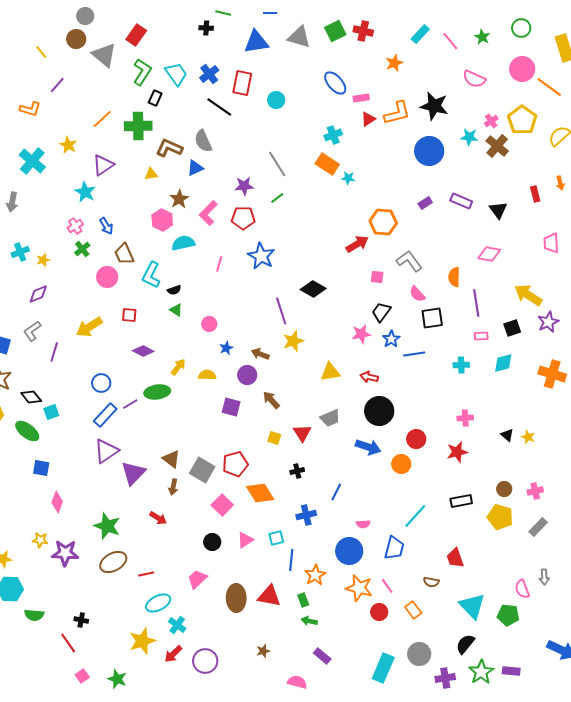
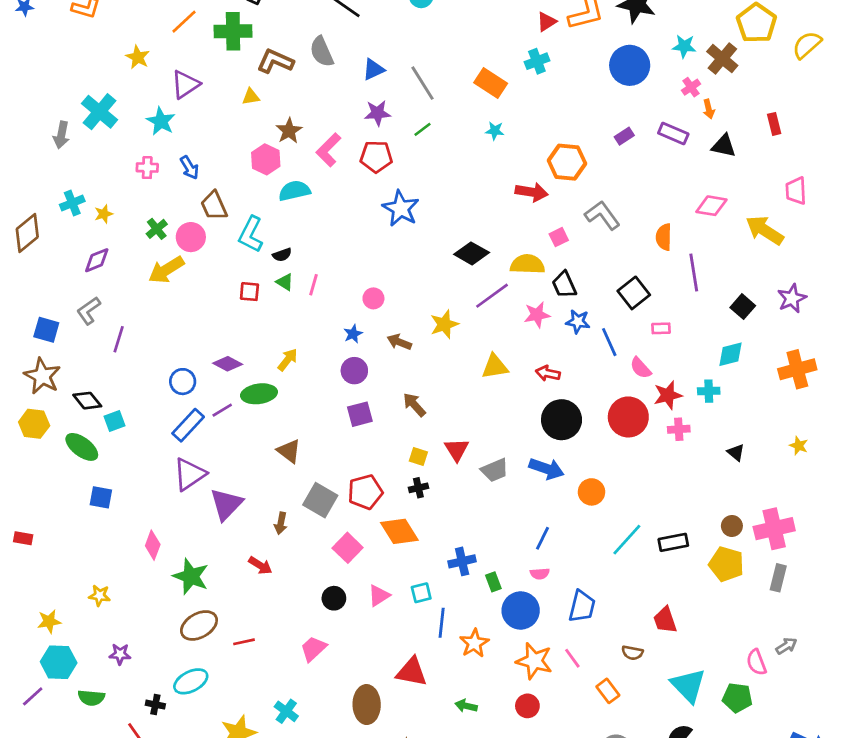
pink cross: (491, 121) -> (691, 87), moved
cyan cross: (333, 135) -> (537, 61), moved
cyan cross: (32, 161) -> (99, 112), moved
blue triangle: (195, 168) -> (373, 69), moved
cyan star: (348, 178) -> (495, 131), moved
orange arrow: (560, 183) -> (709, 109), moved
black triangle: (498, 210) -> (724, 146), turned -42
pink cross: (75, 226) -> (147, 168), turned 35
red arrow: (357, 244) -> (532, 192), turned 40
green cross: (82, 249) -> (157, 229), moved
pink line: (219, 264) -> (313, 285), moved
pink square: (377, 277) -> (559, 237), turned -32
pink semicircle: (417, 294) -> (641, 368), moved
yellow arrow: (528, 295) -> (765, 230), moved
purple line: (281, 311) -> (492, 296), moved, turned 72
black trapezoid: (381, 312) -> (564, 285), turned -60
red square: (129, 315) -> (249, 292), moved
black square: (432, 318) -> (634, 293), turned -30
pink circle: (209, 324) -> (373, 298), moved
yellow arrow: (89, 327) -> (166, 270), moved
black square: (512, 328) -> (743, 307), turned -30
pink rectangle: (481, 336) -> (661, 328), moved
blue star: (391, 339) -> (578, 322), turned -30
purple diamond: (143, 351) -> (228, 364), moved
blue line: (414, 354) -> (609, 342), turned 75
cyan cross: (461, 365) -> (709, 391), moved
orange cross: (552, 374) -> (797, 369), turned -32
yellow semicircle: (207, 375) -> (527, 264), moved, size x1.4
purple circle: (247, 375) -> (354, 371), moved
purple square: (231, 407) -> (360, 414), turned -30
gray trapezoid: (330, 418) -> (495, 470), moved
yellow star: (528, 437) -> (799, 446), moved
red circle: (416, 439) -> (628, 417), moved, size x1.5
red star: (457, 452) -> (668, 395), moved
brown triangle: (171, 459) -> (289, 451), moved
black cross: (297, 471) -> (418, 488), moved
pink cross: (535, 491) -> (774, 529), size x1.8
blue line: (336, 492) -> (542, 538), moved
pink diamond: (57, 502) -> (153, 545), moved
cyan line: (415, 516) -> (627, 540), moved
gray rectangle: (538, 527) -> (778, 578), turned -30
purple star: (65, 553) -> (120, 654), moved, size x0.6
gray arrow: (544, 577) -> (786, 646), turned -119
brown ellipse: (236, 598) -> (367, 705), moved
green rectangle: (303, 600) -> (493, 582), moved
cyan ellipse: (158, 603) -> (191, 681), moved
red circle: (379, 612) -> (527, 706), moved

